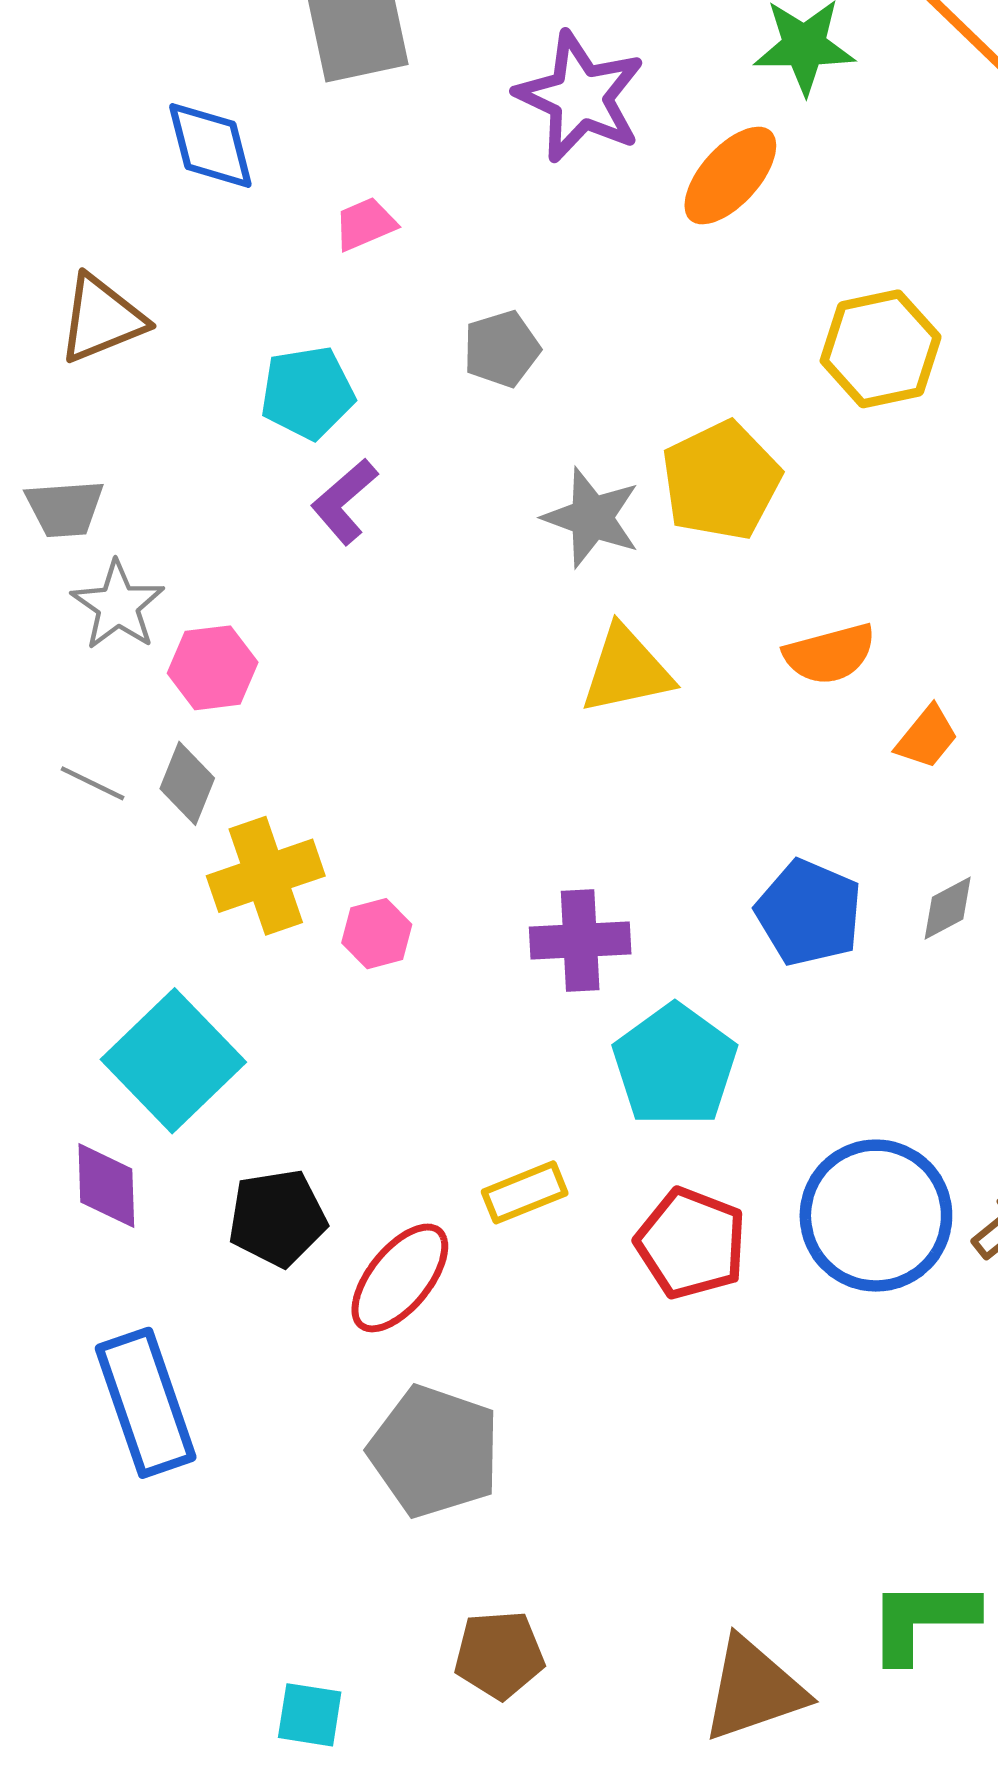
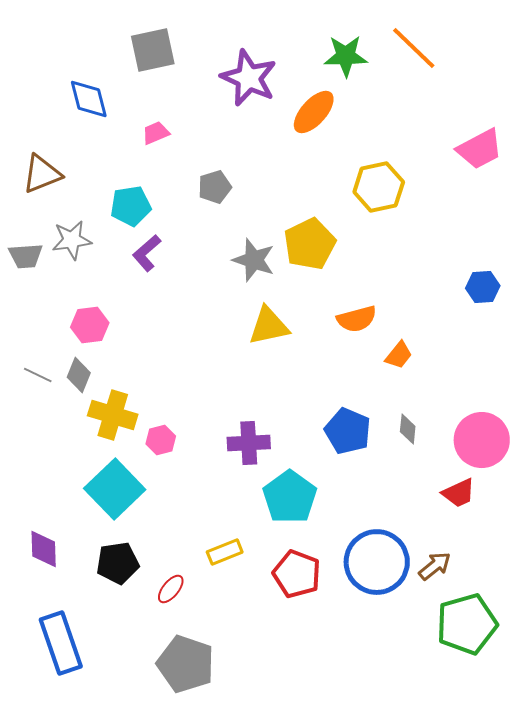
gray star: (118, 605) -> (72, 240), moved, turned 30
yellow cross: (266, 876) -> (113, 415), turned 36
gray diamond: (948, 908) -> (408, 429), turned -56
cyan square: (173, 1061) -> (115, 489), moved
red ellipse: (400, 1278) -> (171, 589), size x0.6

